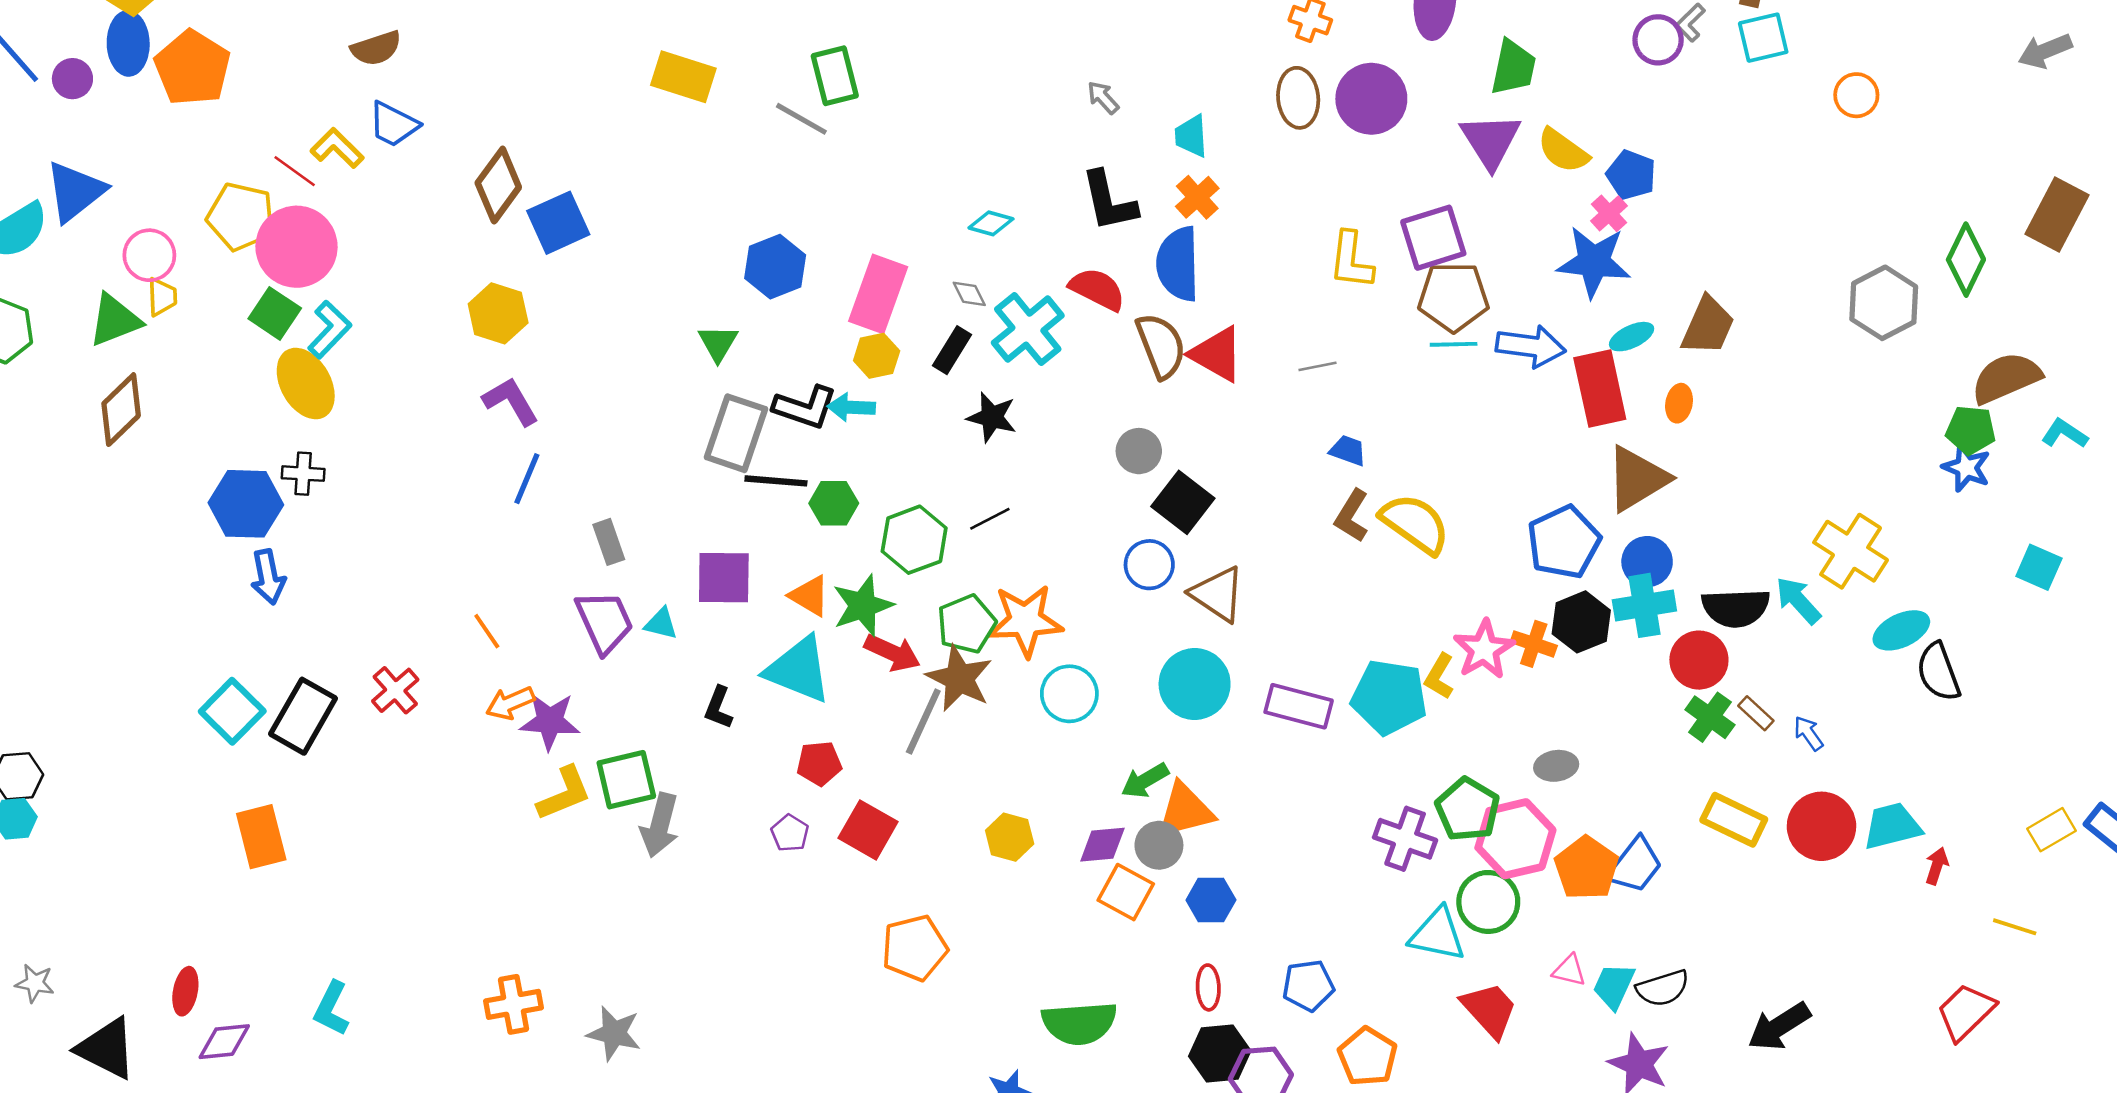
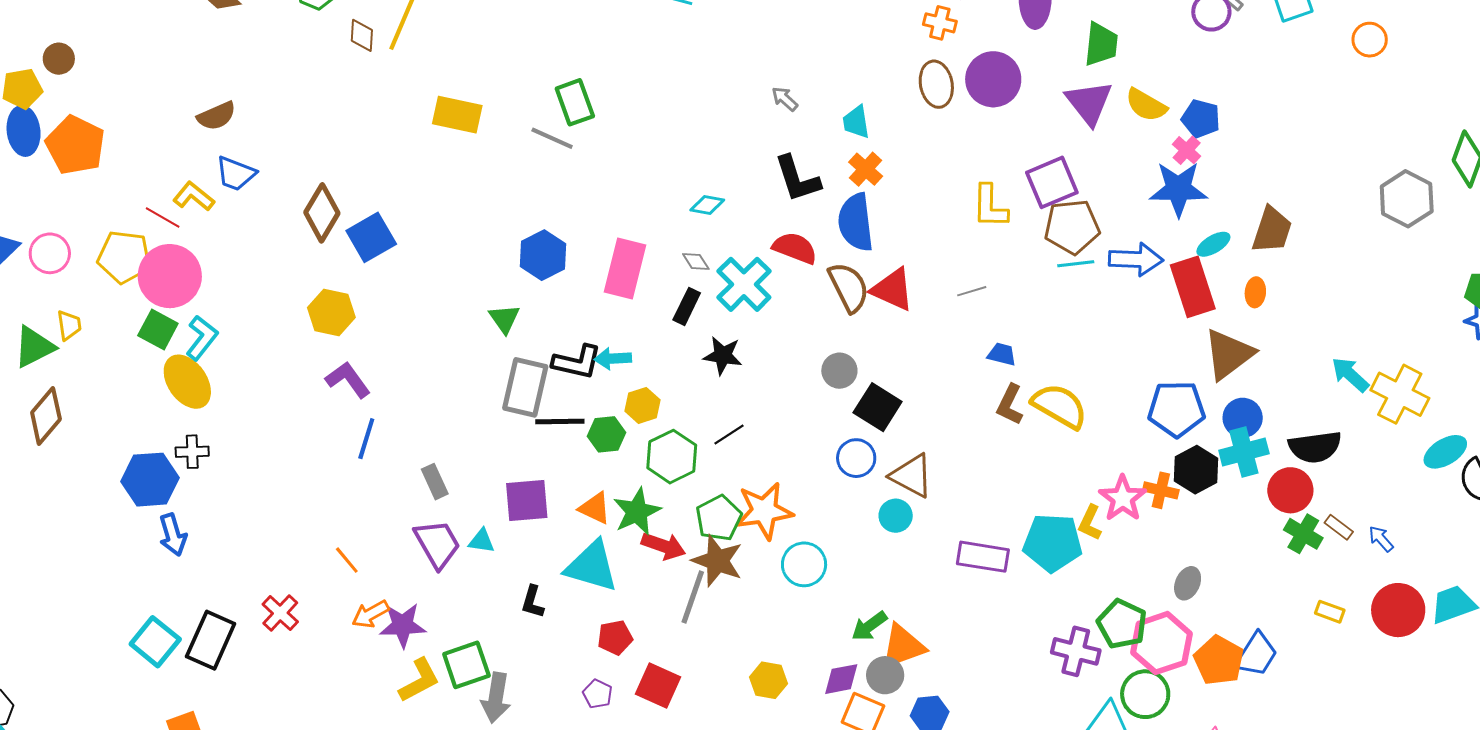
pink circle: (149, 255) -> (50, 253), moved
yellow hexagon: (877, 356) -> (642, 405), moved
blue pentagon: (1564, 542) -> (1176, 409), turned 30
cyan arrow: (1798, 600) -> (1350, 375), moved
cyan circle: (1195, 684) -> (896, 516), moved, size x0.6
gray ellipse: (1556, 766) -> (1188, 583), turned -52
yellow rectangle: (1734, 820) -> (1330, 612), size x0.6

